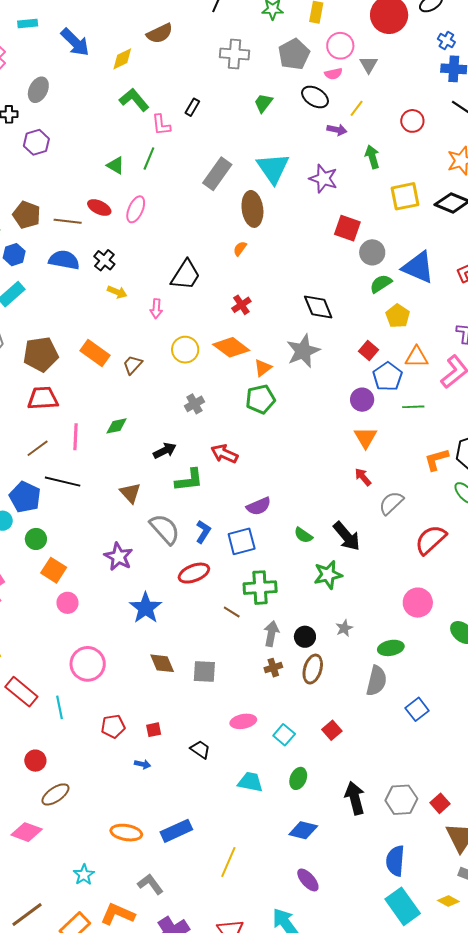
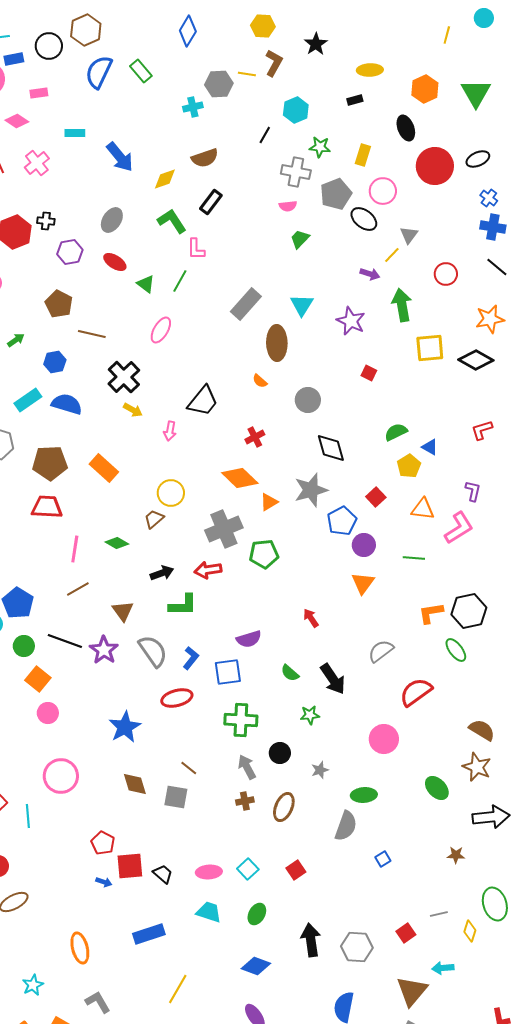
gray cross: (235, 54) -> (296, 172), moved
gray triangle: (369, 65) -> (409, 235), moved
pink semicircle: (333, 74) -> (288, 206), moved
gray ellipse: (38, 90) -> (112, 220), moved
black ellipse: (315, 97) -> (364, 219), moved
black rectangle: (192, 107) -> (211, 202), moved, size x1.4
green arrow: (372, 157) -> (402, 305), size x1.4
cyan triangle: (273, 168) -> (302, 305), size x0.7
red ellipse: (99, 208) -> (115, 262), moved
brown pentagon: (27, 215) -> (59, 304), moved
red square: (347, 228) -> (369, 373), size x0.6
orange semicircle: (240, 249) -> (260, 381), turned -91
gray circle: (372, 252) -> (308, 400), moved
blue hexagon: (14, 255) -> (55, 362), moved
blue semicircle: (64, 260) -> (67, 404), moved
black cross: (104, 260) -> (124, 377), size x1.5
blue triangle: (418, 267) -> (430, 447), moved, size x0.5
yellow circle: (185, 350) -> (171, 493), moved
brown trapezoid: (133, 365) -> (154, 519), moved
blue pentagon: (388, 376) -> (342, 521), moved
green pentagon: (260, 399) -> (264, 554), moved
gray cross: (194, 404) -> (224, 529), moved, size x1.8
green diamond: (116, 426) -> (117, 543), turned 35
brown line: (38, 448) -> (78, 589), moved
red arrow: (224, 454) -> (208, 570), moved, turned -40
red arrow: (363, 477) -> (311, 618), moved
black line: (63, 482) -> (65, 641), moved
purple star: (119, 557) -> (104, 650), moved
green star: (328, 575) -> (310, 715), size x0.7
pink circle: (418, 603) -> (384, 739), moved
brown line: (232, 612) -> (189, 768), moved
gray arrow: (271, 634) -> (247, 767), turned -45
black circle: (305, 637) -> (280, 753), moved
blue square: (417, 709) -> (383, 859), size x0.7
pink ellipse: (243, 721) -> (209, 872), moved
red pentagon: (113, 726) -> (103, 843), moved, turned 30
red square: (154, 730) -> (130, 866), moved, size x1.8
red square: (440, 803) -> (406, 933), moved
blue rectangle: (176, 831) -> (149, 934), moved
orange ellipse: (126, 833) -> (80, 948), turned 60

